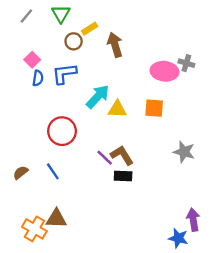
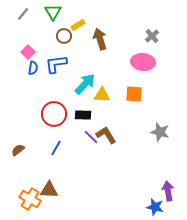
gray cross: (186, 63) -> (152, 36), moved, turned 32
blue line: (53, 171) -> (56, 148), moved, turned 63
black rectangle: (123, 176) -> (83, 115), moved

